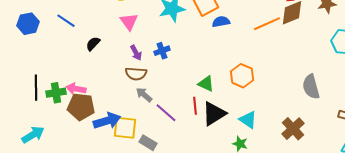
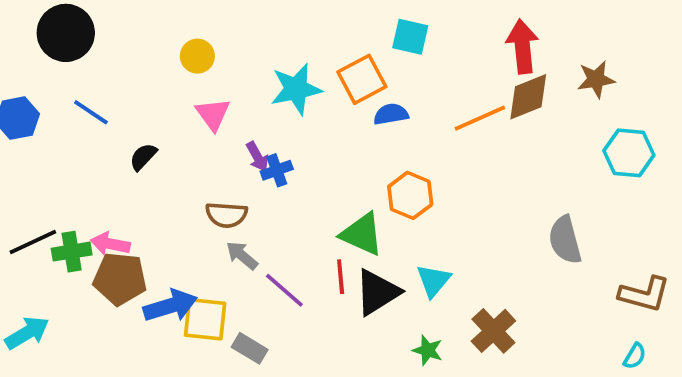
purple arrow: (136, 53) -> (257, 157), moved
orange hexagon: (242, 76) -> (410, 195), moved
green triangle: (206, 84) -> (362, 234), size x1.4
black line: (36, 88) -> (33, 242), turned 65
cyan triangle: (248, 120) -> (433, 281), moved, turned 36
brown cross: (293, 129) -> (493, 331), moved

